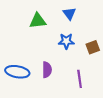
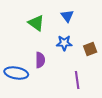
green triangle: (38, 21) -> (36, 23), turned 42
purple semicircle: (47, 70) -> (40, 60), moved

